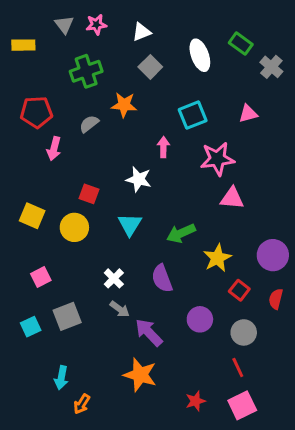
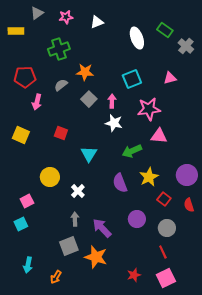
gray triangle: (64, 25) -> (37, 13), moved, turned 32
gray square: (150, 67) -> (89, 99), moved
white star: (139, 179) -> (114, 123), moved
yellow square: (32, 216) -> (21, 135), moved
yellow circle: (74, 227) -> (50, 177), moved
green arrow: (181, 233) -> (132, 151), moved
pink square: (41, 277) -> (27, 201), moved
purple semicircle: (162, 278) -> (120, 183), moved
red semicircle: (276, 299) -> (189, 205), turned -32
gray arrow: (120, 309) -> (75, 219), moved, turned -128
gray square: (67, 316) -> (69, 246), moved
cyan arrow: (61, 378) -> (28, 265), moved

